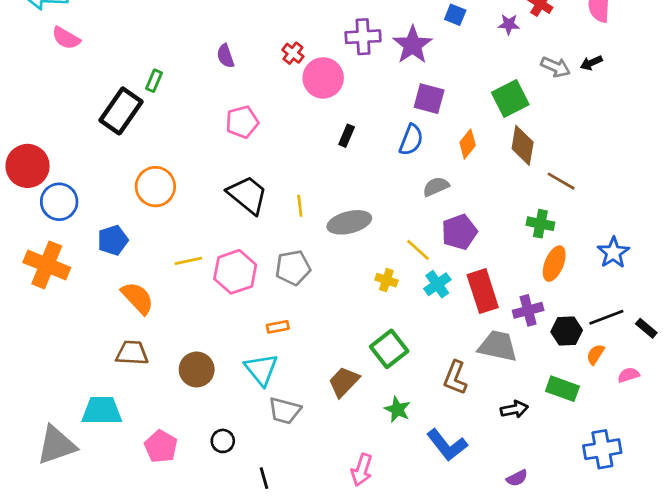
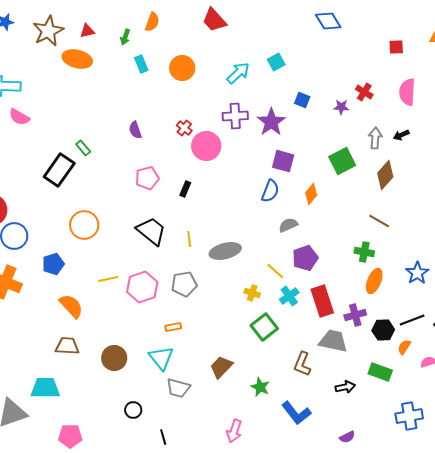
gray arrow: (556, 67) -> (375, 138), turned -110
green rectangle: (154, 81) -> (83, 148), turned -63
black rectangle: (347, 136) -> (185, 189), moved
brown diamond: (523, 145) -> (385, 175), moved, turned 32
green square: (389, 349) -> (264, 327), moved
pink pentagon: (161, 446) -> (70, 436), moved, turned -30

